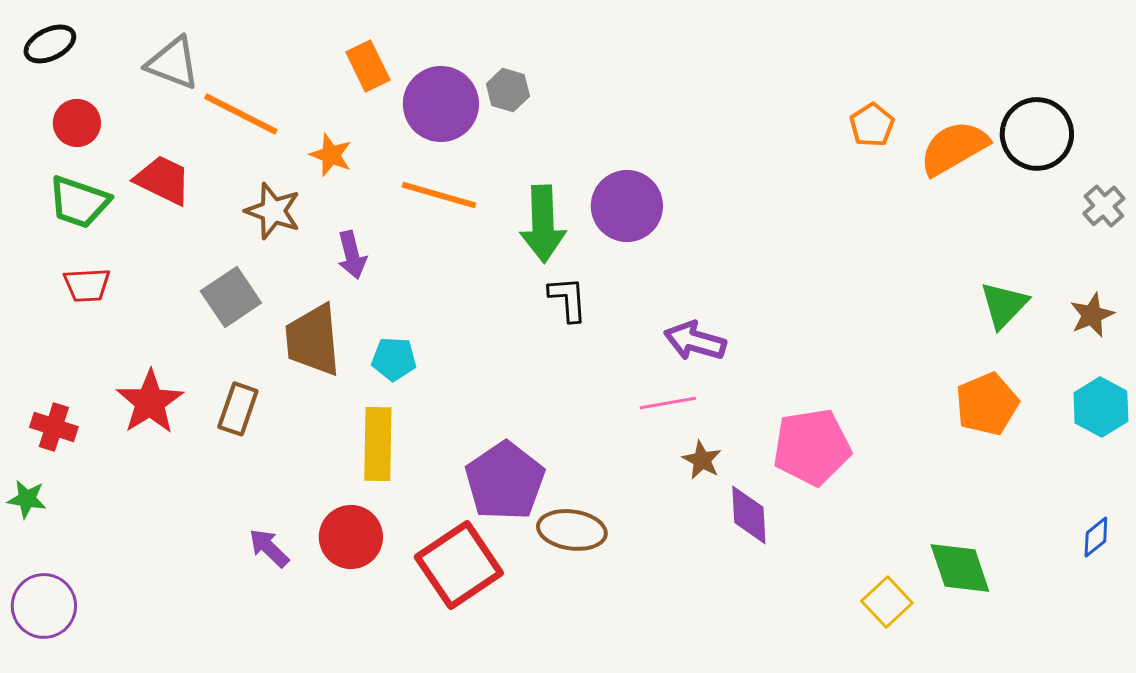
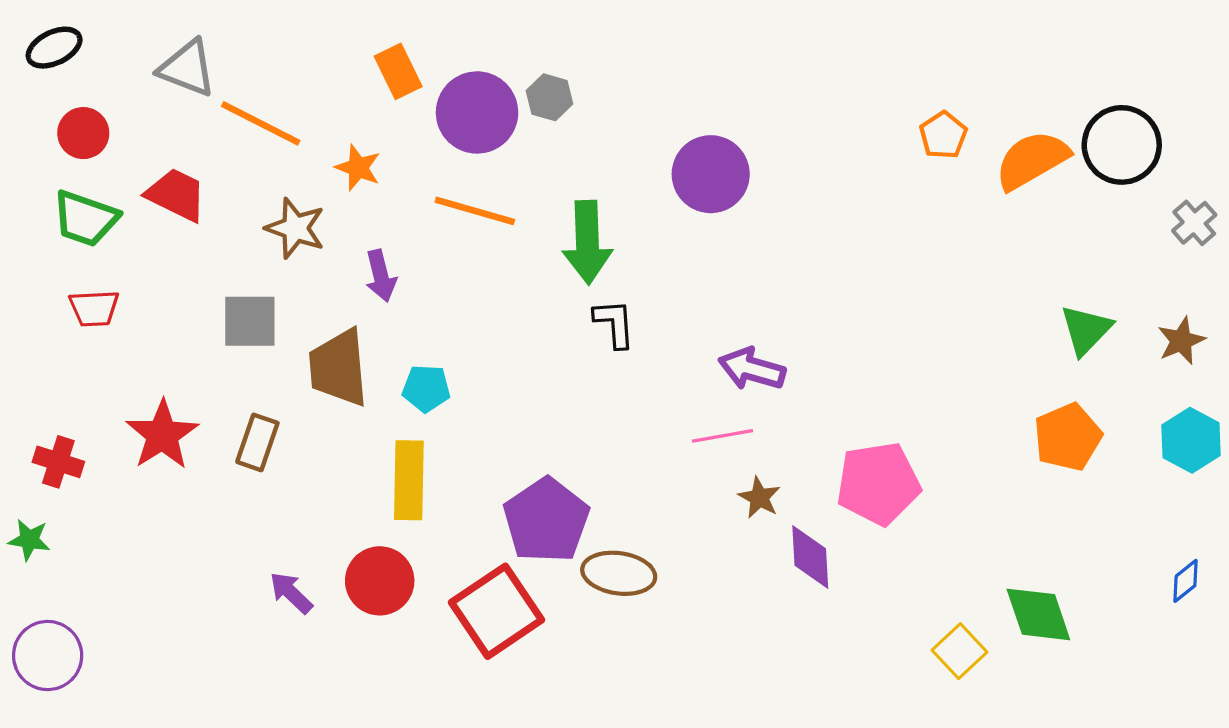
purple circle: (627, 206) -> (711, 174), moved
gray square: (231, 297) -> (250, 321), turned 34

